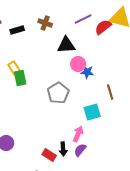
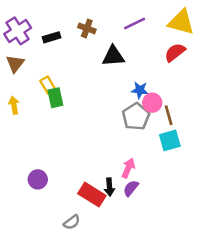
red semicircle: (103, 27) -> (175, 52), moved
pink circle: (78, 64) -> (152, 103), moved
gray pentagon: (58, 93) -> (136, 117), moved
cyan square: (92, 112) -> (170, 140), moved
red rectangle: (49, 155) -> (92, 195), size x1.5

